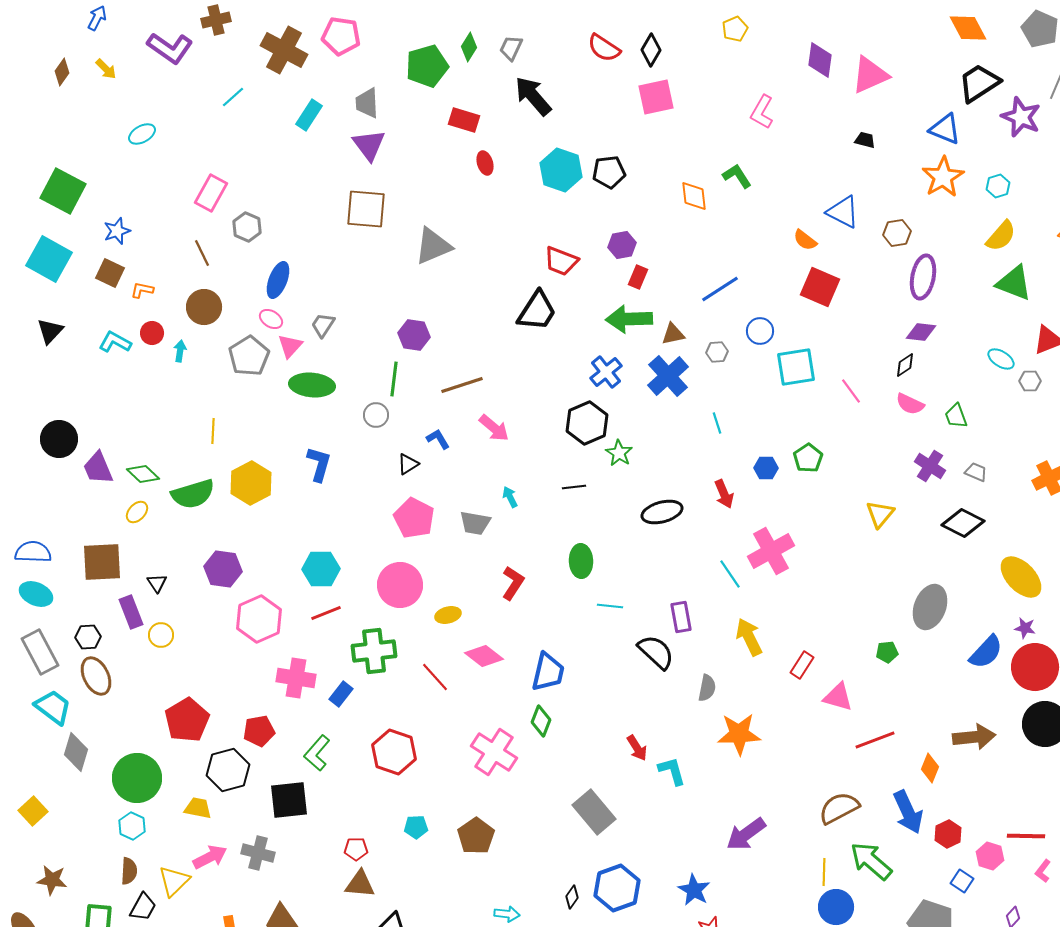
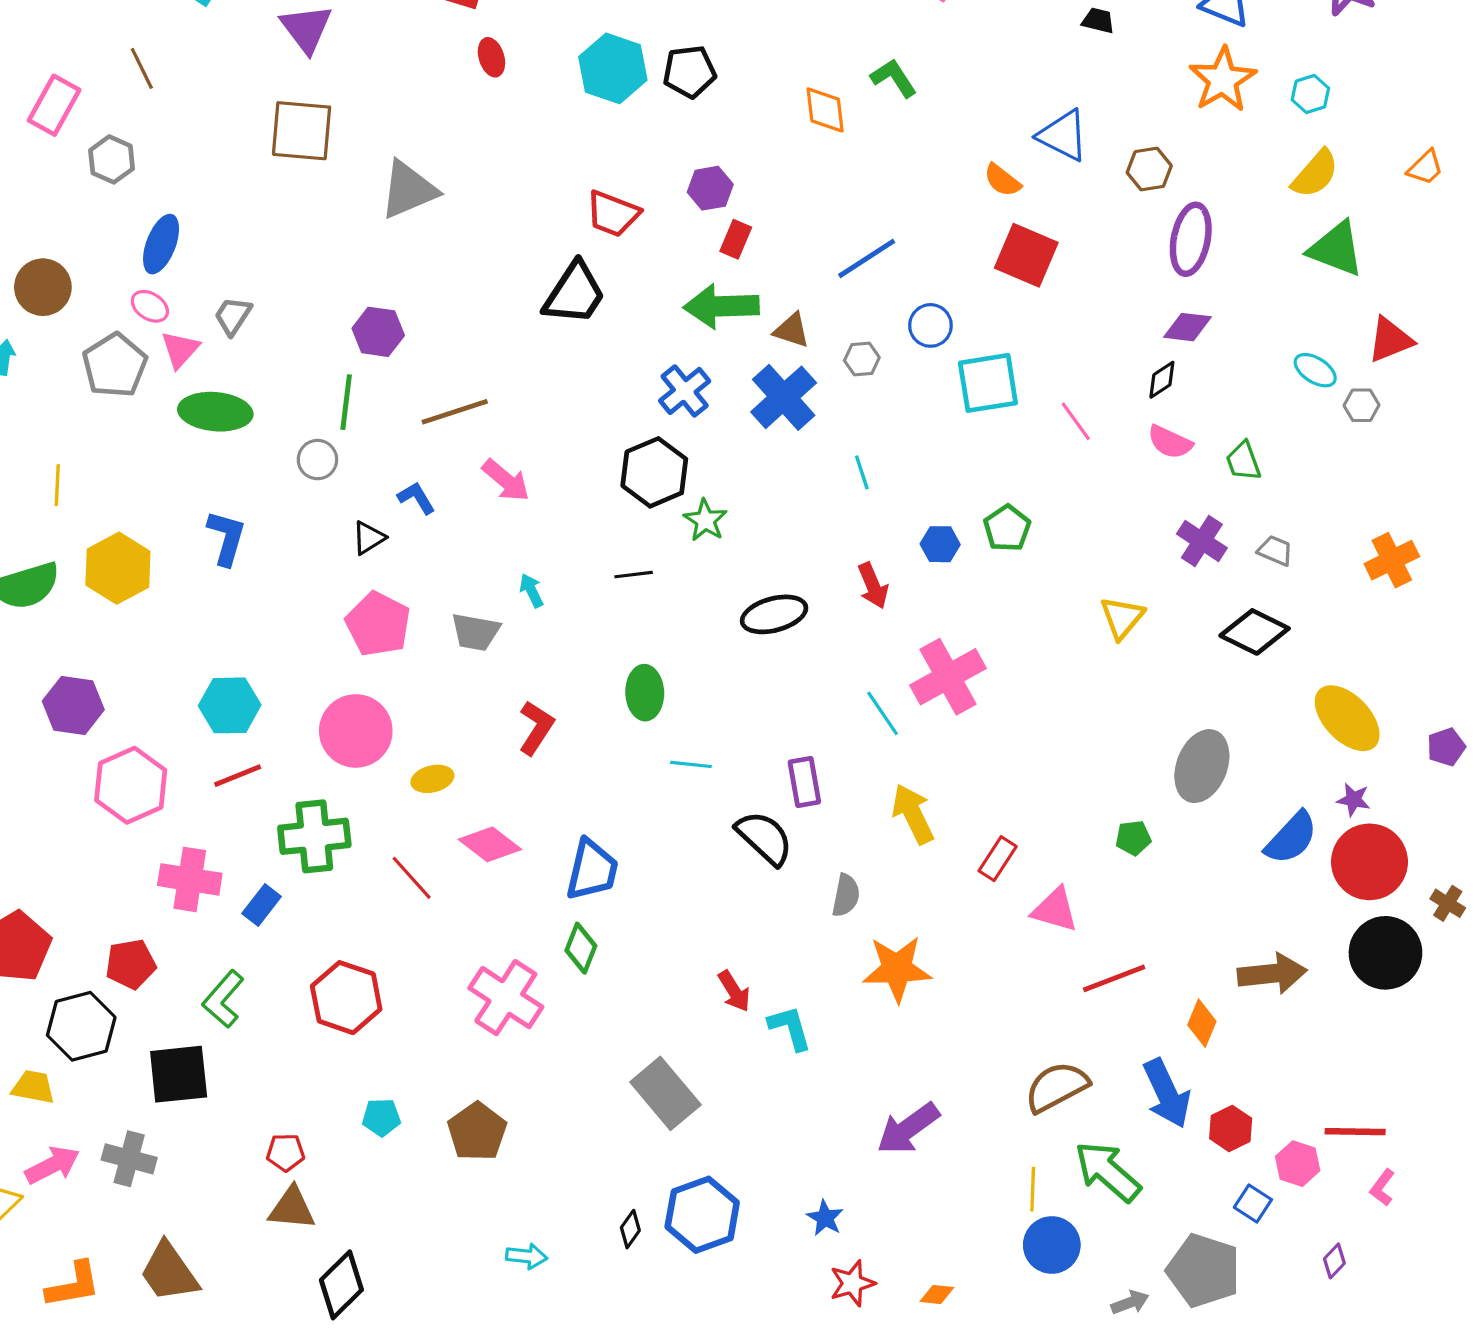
brown line: (202, 253) -> (142, 68), moved
brown triangle: (673, 334) -> (792, 330), turned 30
blue star: (694, 890) -> (825, 1218), size x0.7

